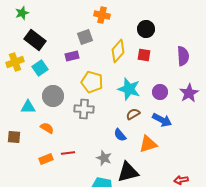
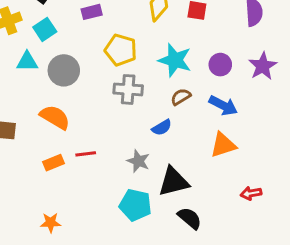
cyan triangle: (28, 107) -> (27, 62), moved
gray cross: (84, 109) -> (128, 89), moved
orange semicircle: (47, 128) -> (55, 117), size x1.5
blue semicircle: (120, 135) -> (162, 127), turned -80
orange triangle: (148, 144) -> (223, 145), moved

